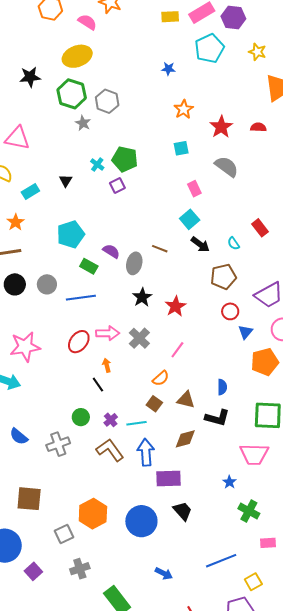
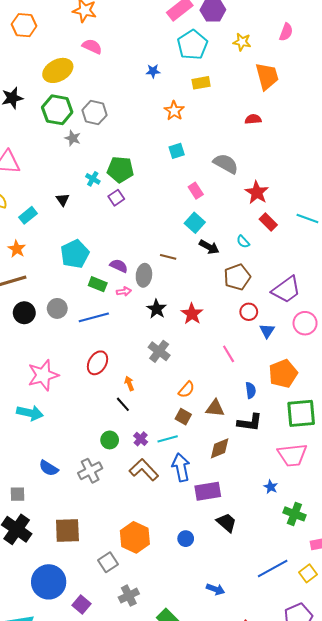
yellow rectangle: (170, 17) -> (201, 83), moved
pink semicircle: (87, 22) -> (92, 46), moved
red star: (221, 127) -> (257, 192), moved
pink arrow: (108, 333) -> (124, 292), moved, size x0.6
pink line: (177, 350) -> (229, 354), moved, turned -60
orange pentagon: (265, 362) -> (283, 374), moved
blue circle: (141, 521) -> (186, 539), size x0.5
yellow square: (253, 582) -> (308, 573), moved

